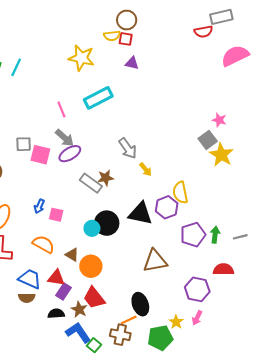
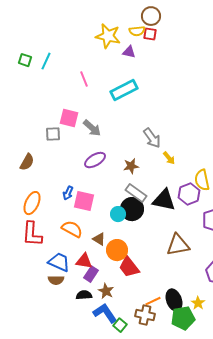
yellow star: (81, 58) -> (108, 36), moved
purple triangle: (132, 63) -> (129, 52), moved
pink line: (61, 109) -> (84, 79), moved
purple ellipse: (70, 154) -> (95, 160), moved
pink square: (40, 155) -> (69, 118), moved
gray rectangle: (91, 183) -> (136, 193), moved
pink square: (56, 215) -> (84, 201), size x1.5
red trapezoid: (94, 298) -> (129, 267), moved
black ellipse: (140, 304) -> (174, 300), moved

